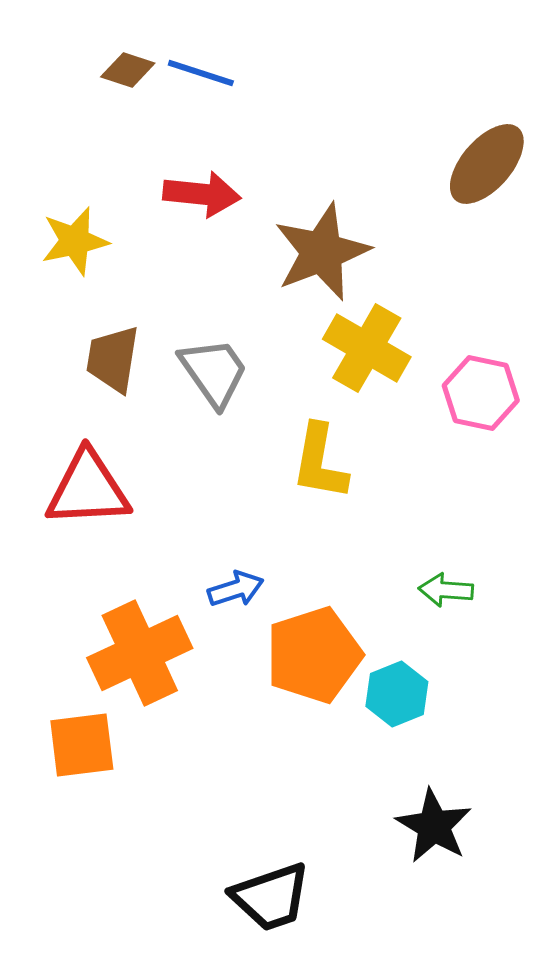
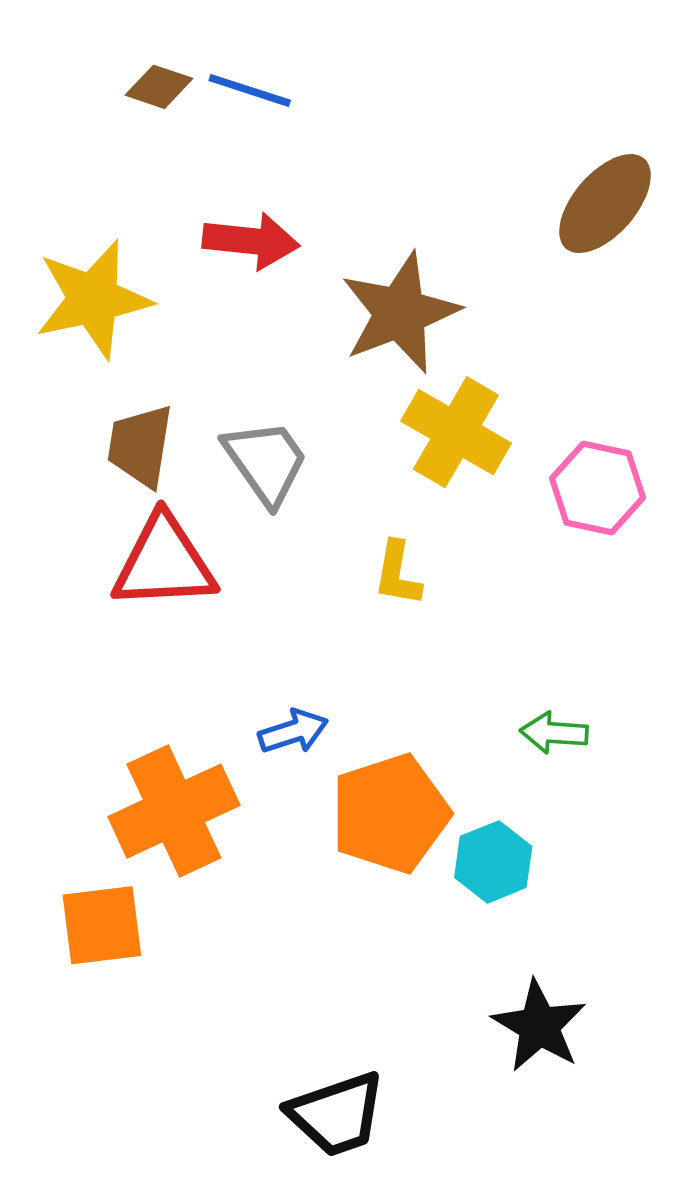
yellow star: (75, 241) -> (93, 299), size x1.4
yellow L-shape: (320, 462) -> (398, 574), size x0.7
red triangle: (88, 489) -> (164, 563), moved

